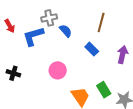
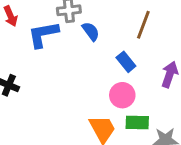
pink circle: (58, 70) -> (122, 95), moved
green rectangle: (104, 90) -> (137, 123), turned -63

